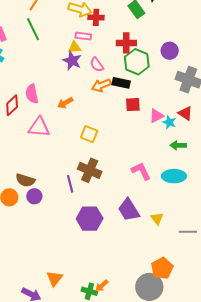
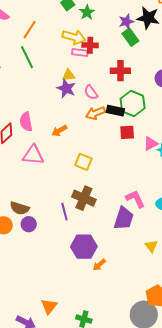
pink rectangle: (83, 36) -> (80, 53), moved
green hexagon: (137, 62) -> (133, 103), moved
purple trapezoid: (129, 210) -> (124, 218), moved, turned -130
orange arrow: (102, 286) -> (99, 265), moved

